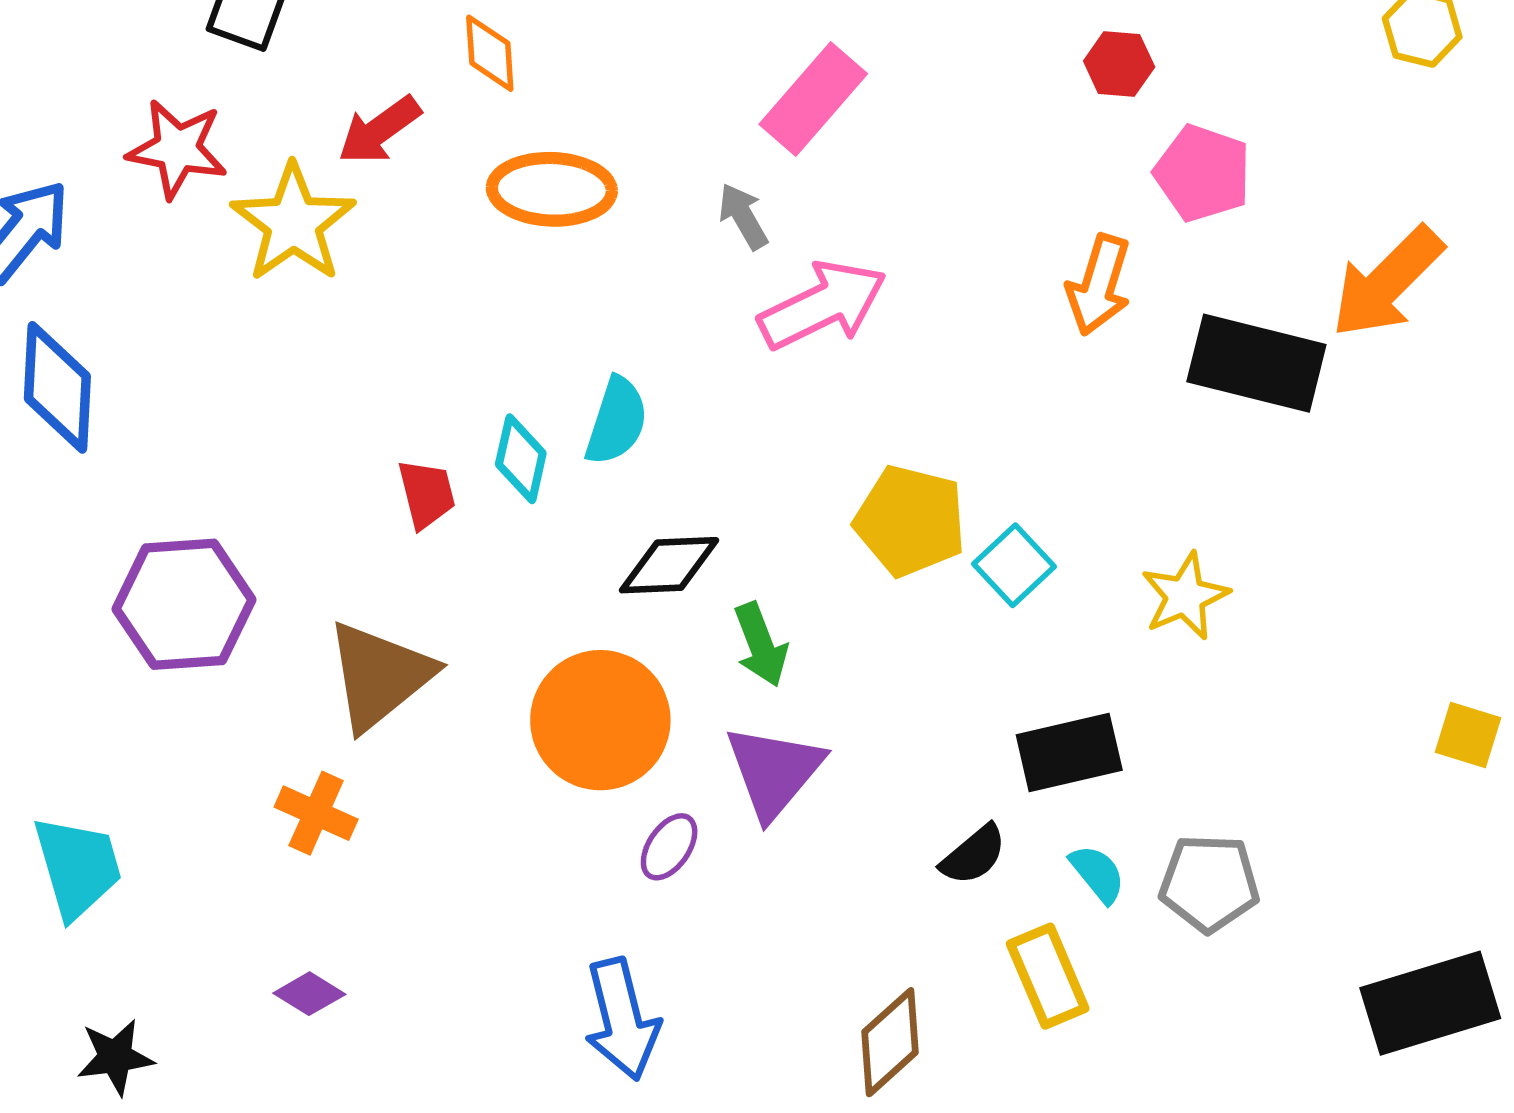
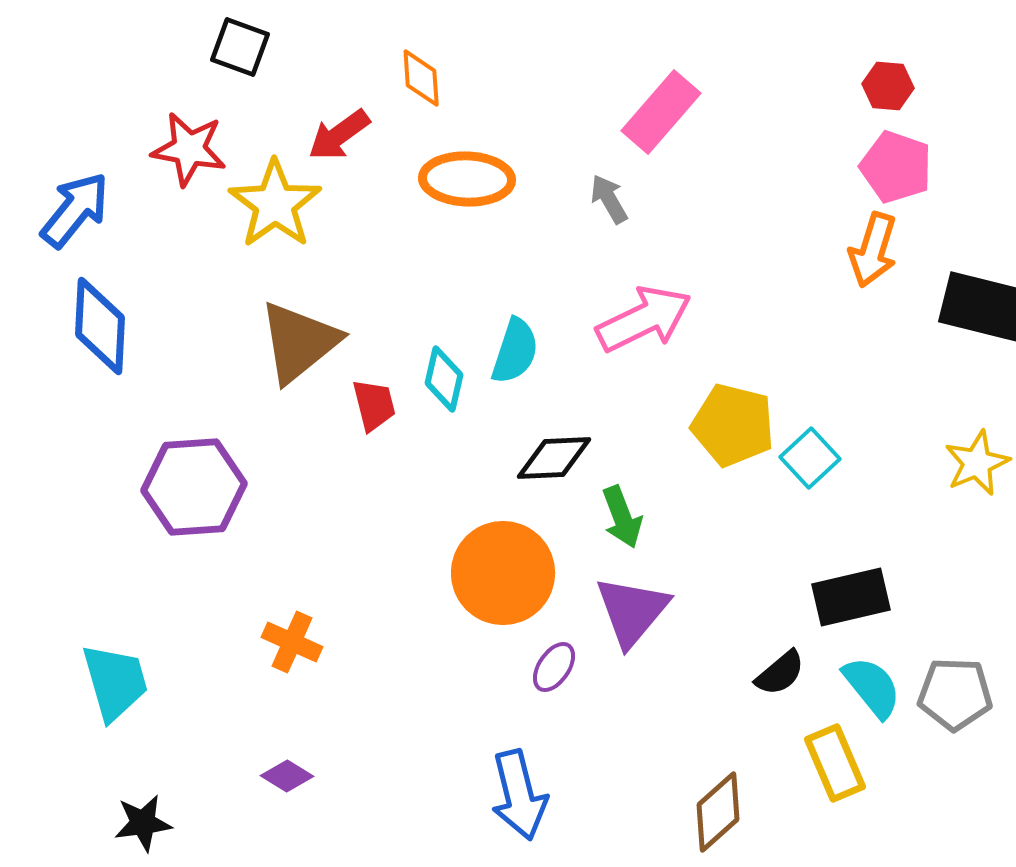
pink pentagon: (1203, 173) -> (896, 167), moved
pink arrow: (823, 305) -> (644, 319), moved
yellow star: (1185, 596) -> (977, 463), moved
brown triangle: (379, 676) -> (299, 342), moved
cyan semicircle: (1097, 874) -> (872, 687), size x1.4

